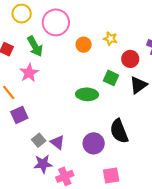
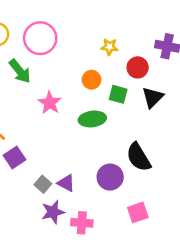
orange circle: (84, 45) -> (92, 80), moved
pink star: (29, 73) -> (50, 103), moved
pink cross: (65, 176) -> (82, 223), turned 36

